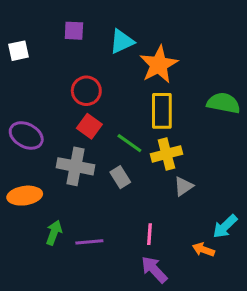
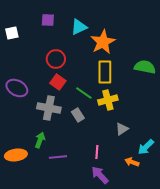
gray triangle: (183, 186) -> (122, 129), moved
orange ellipse: (25, 196) -> (16, 155), moved
green arrow: (54, 233) -> (40, 140), moved

